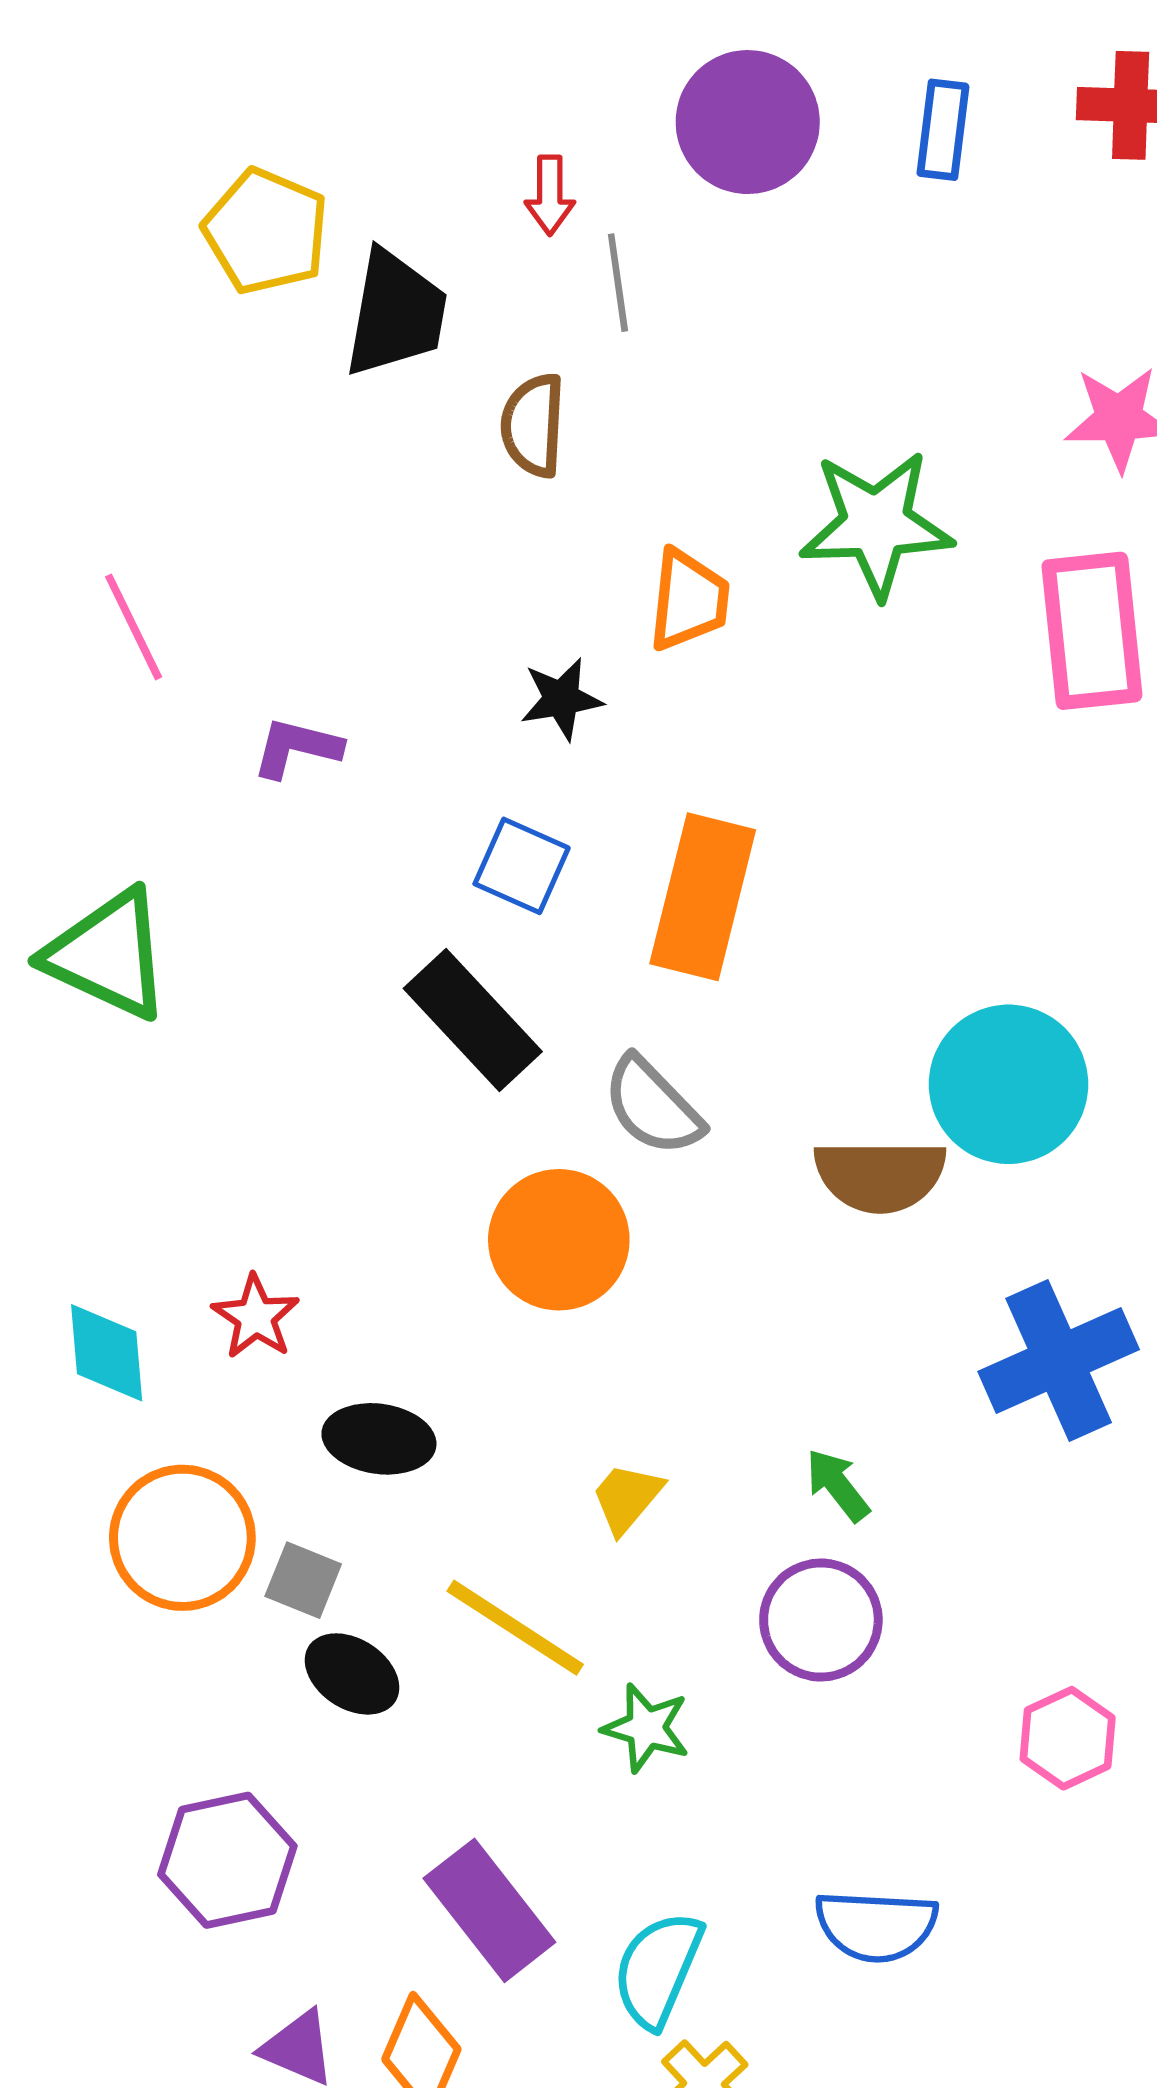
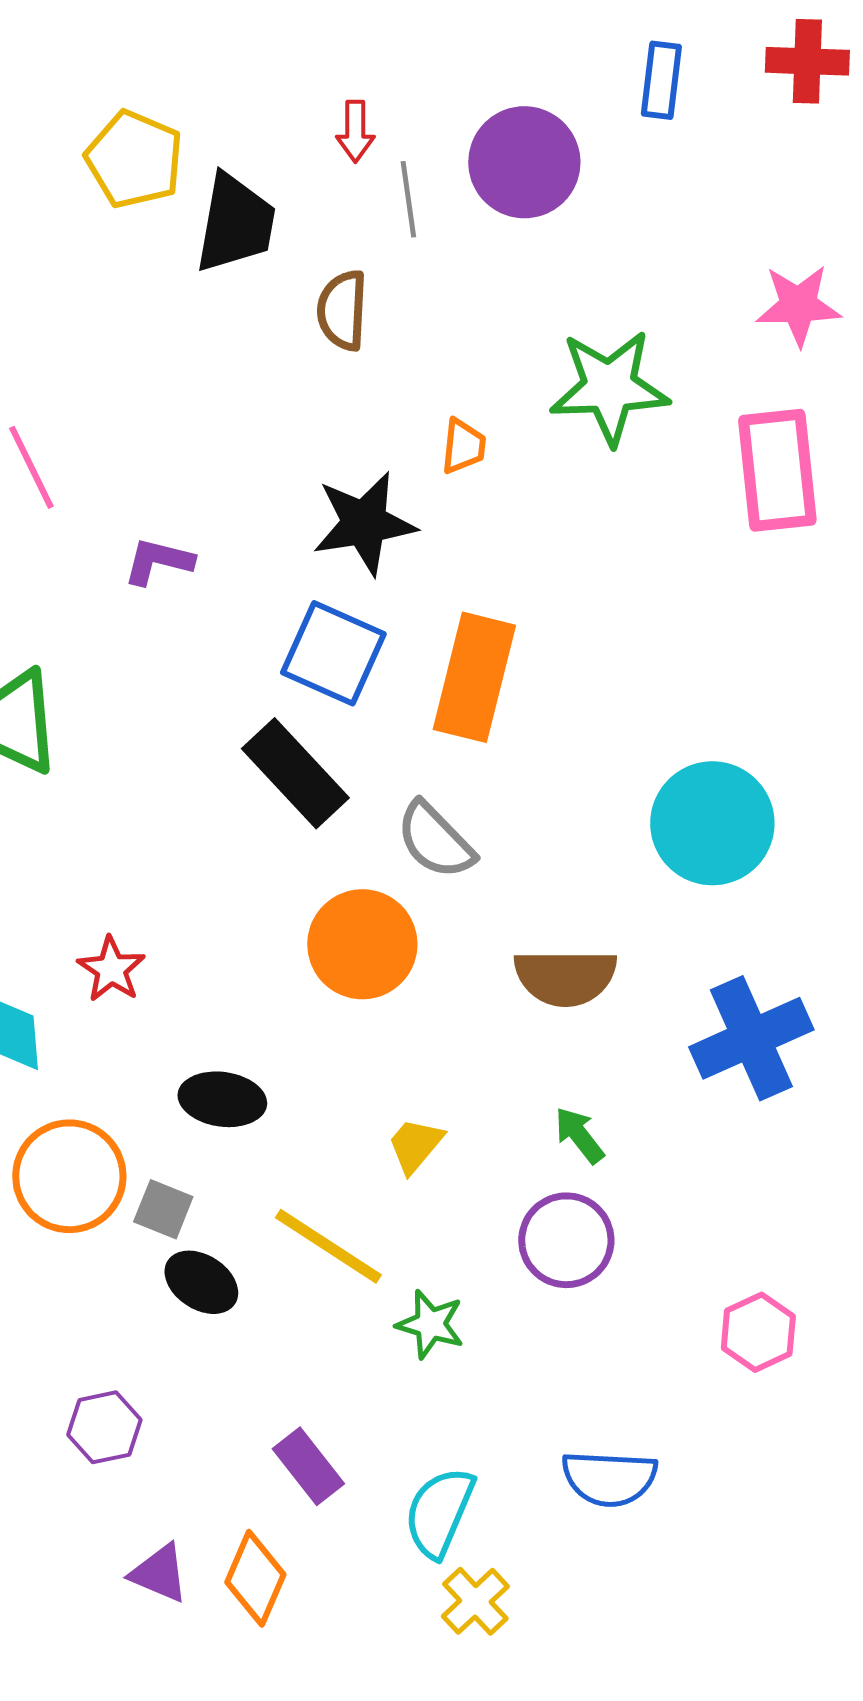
purple circle: (748, 122) -> (524, 162), moved
orange trapezoid: (689, 600) -> (463, 446), size x0.7
black star: (561, 699) -> (364, 523), size x1.6
blue square: (522, 866) -> (333, 653), size x1.4
brown semicircle: (880, 1176) -> (565, 977), moved
red star: (256, 1317) -> (111, 969), moved
purple hexagon: (227, 1860) -> (104, 1427), size x0.7
purple rectangle: (489, 1910) -> (308, 1466), size x0.7

